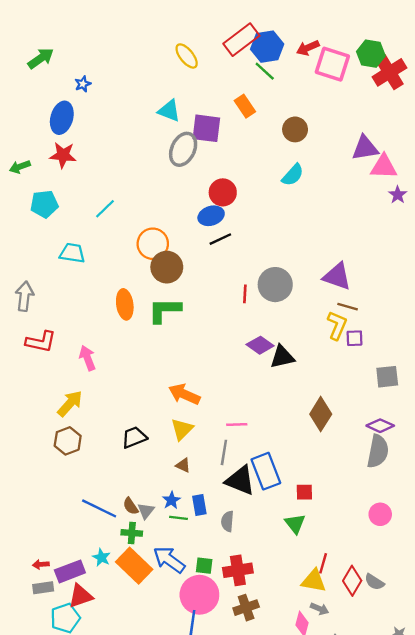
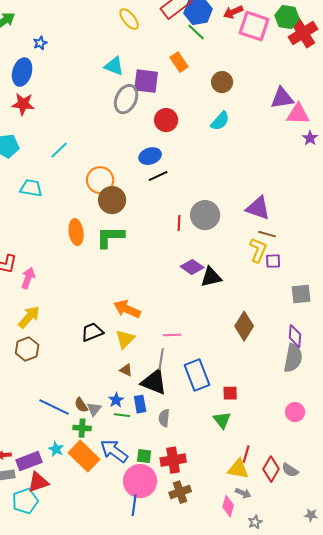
red circle: (223, 192) -> (166, 120), moved
pink arrow: (87, 358) -> (28, 278), moved, turned 40
purple diamond: (380, 426) -> (295, 336), turned 70
black trapezoid: (134, 437) -> (92, 332), moved
black triangle: (240, 480) -> (154, 382), moved

